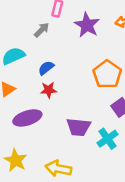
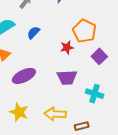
red star: (49, 90) -> (67, 47), moved
cyan cross: (108, 139) -> (95, 94), moved, turned -30

